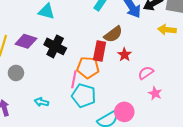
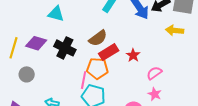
brown semicircle: (113, 34) -> (98, 38), moved
red rectangle: (100, 51) -> (109, 52), turned 48
pink star: (155, 93) -> (155, 94), moved

